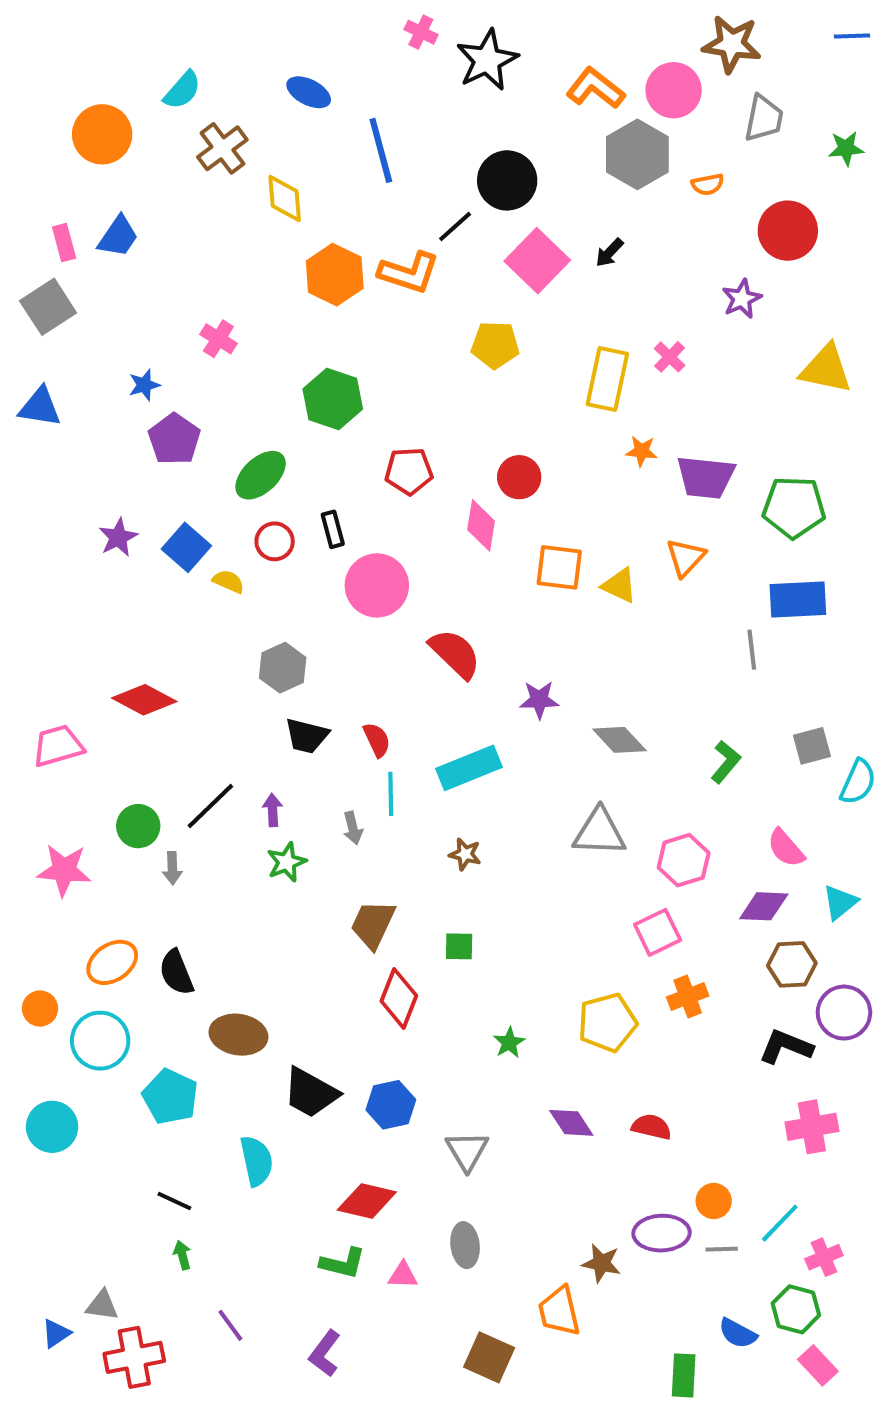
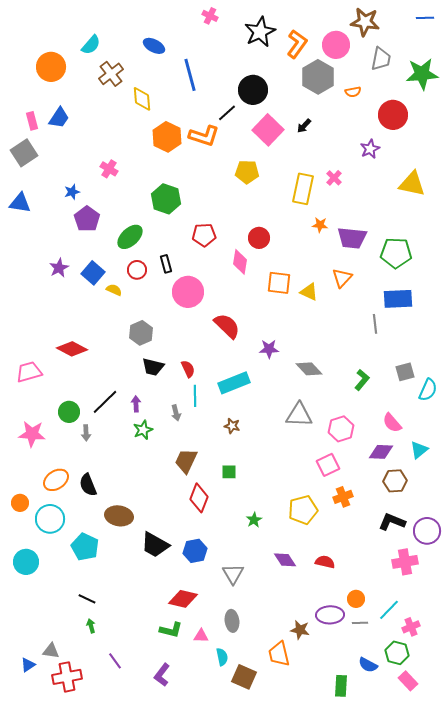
black star: (487, 60) -> (260, 32), moved
orange L-shape: (595, 88) -> (297, 44), turned 88
green star: (846, 148) -> (422, 74), size x1.8
purple circle: (844, 1013) -> (427, 531), moved
cyan semicircle: (257, 1161) -> (222, 657), moved, size x0.7

